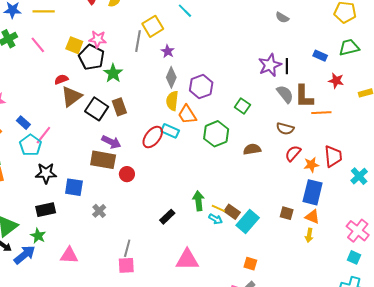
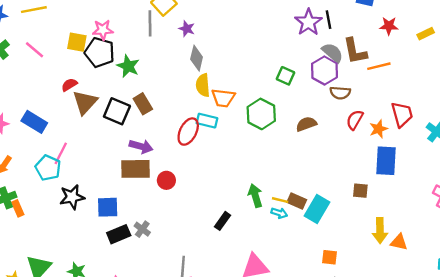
purple hexagon: (201, 87) -> (324, 71), moved
orange trapezoid: (187, 115) -> (223, 98), turned -40
blue rectangle: (23, 123) -> (34, 122), moved, size x1.5
black rectangle: (46, 210) -> (119, 234), moved
orange triangle: (312, 217) -> (399, 242), moved
yellow arrow: (309, 235) -> (380, 231), moved, size x1.5

